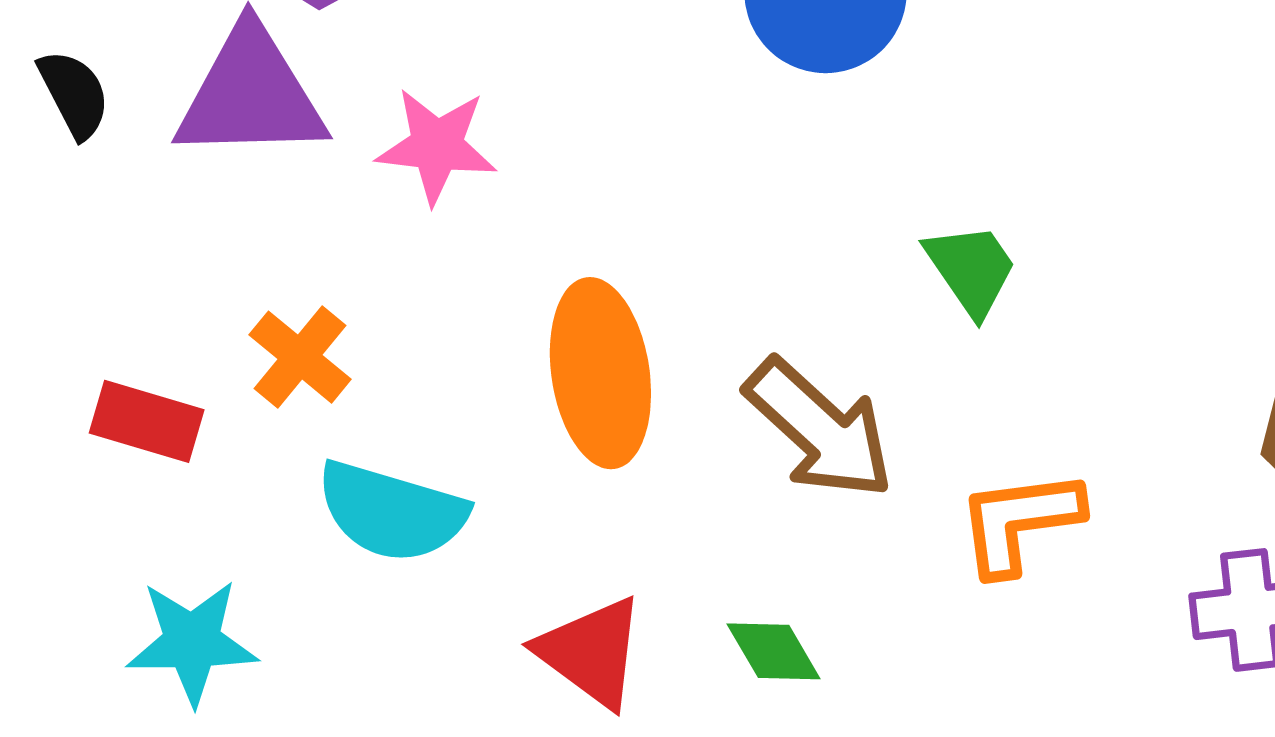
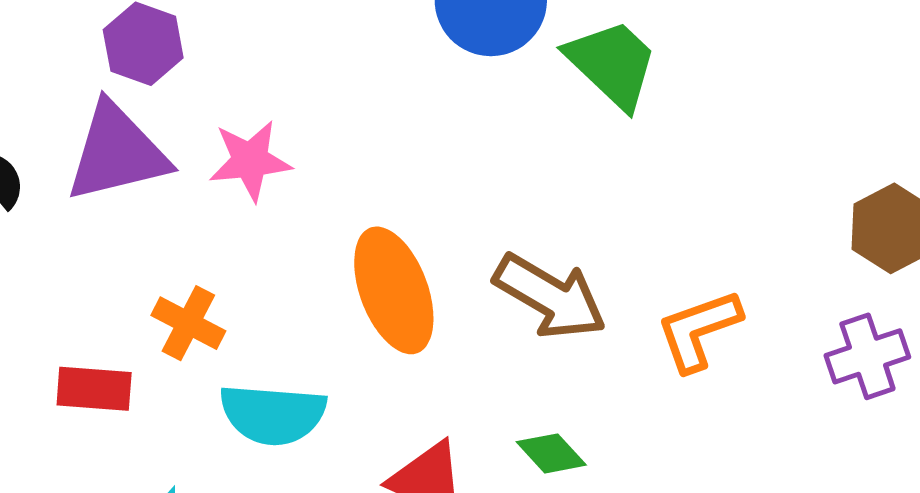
green trapezoid: (971, 269) -> (612, 64), moved, size x1.4

